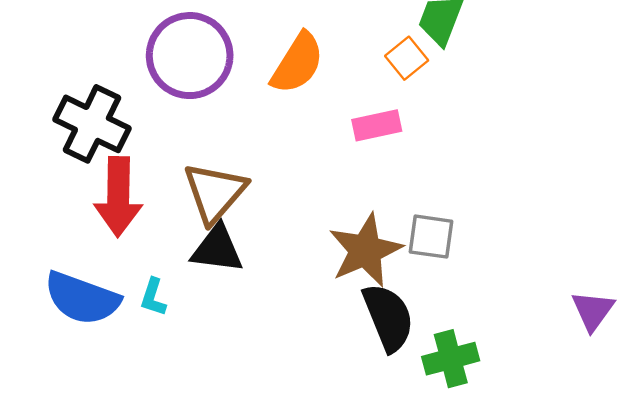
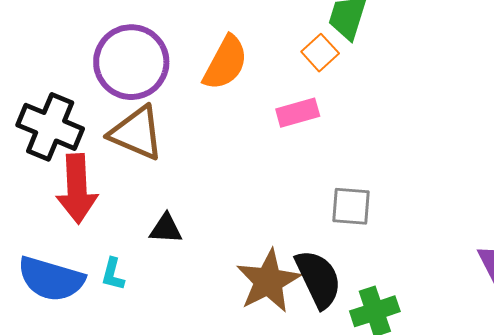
brown triangle: (215, 193) -> (136, 133), moved, turned -44
black triangle: (217, 249) -> (166, 229), size x0.7
brown star: (365, 250) -> (268, 281), moved

